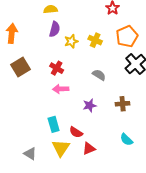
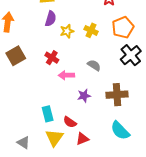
pink arrow: (61, 89) -> (66, 75), moved
brown cross: (123, 104) -> (117, 95), size x1.5
cyan semicircle: (126, 140) -> (120, 131), size x1.5

